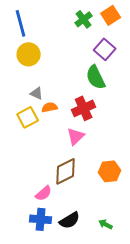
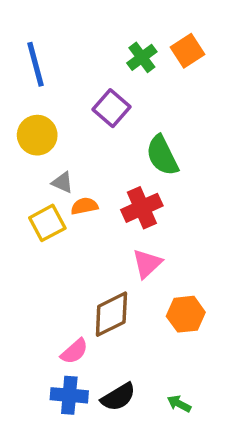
purple square: (105, 49) -> (111, 108), moved
yellow circle: (29, 54) -> (37, 135), moved
pink triangle: (76, 136) -> (147, 264), moved

